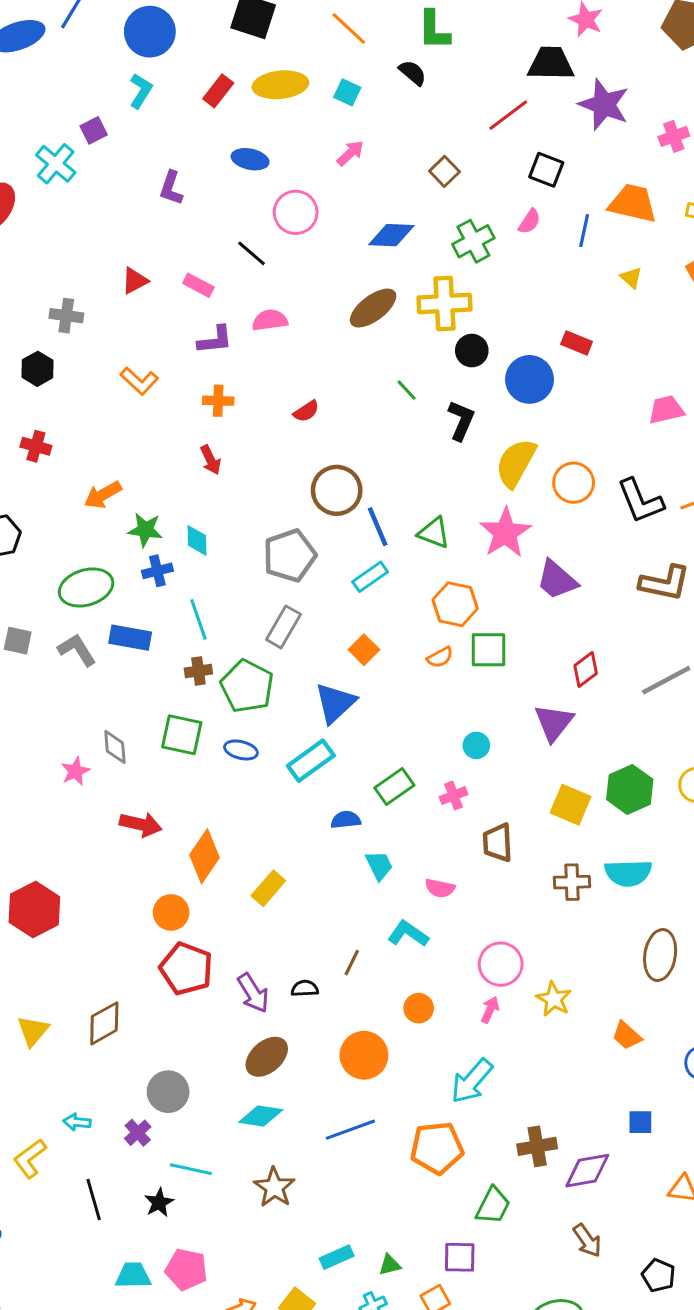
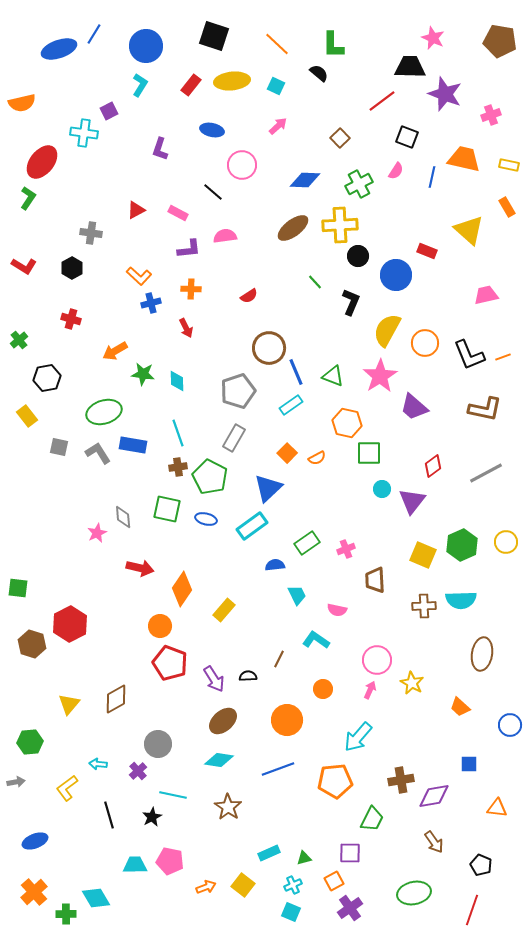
cyan cross: (56, 164) -> (84, 133), turned -32
yellow triangle: (631, 278) -> (469, 230), moved, size x2.0
blue cross: (157, 571) -> (151, 303), moved
orange semicircle: (440, 657) -> (317, 458), moved
cyan circle: (476, 745) -> (382, 489), moved

